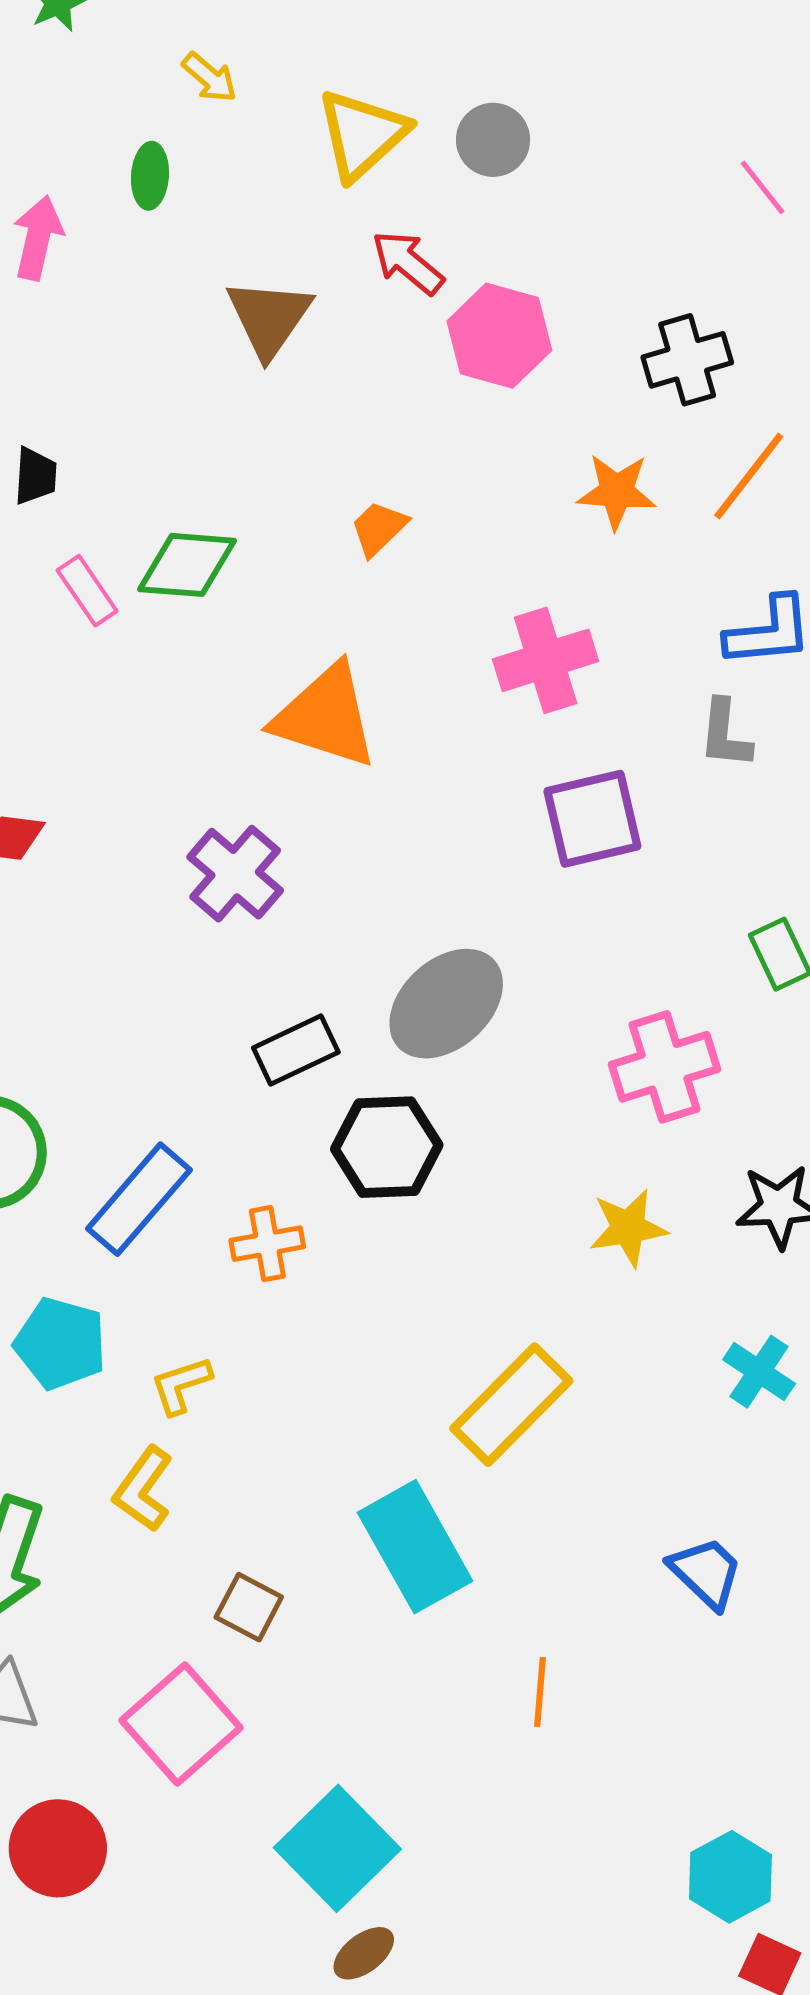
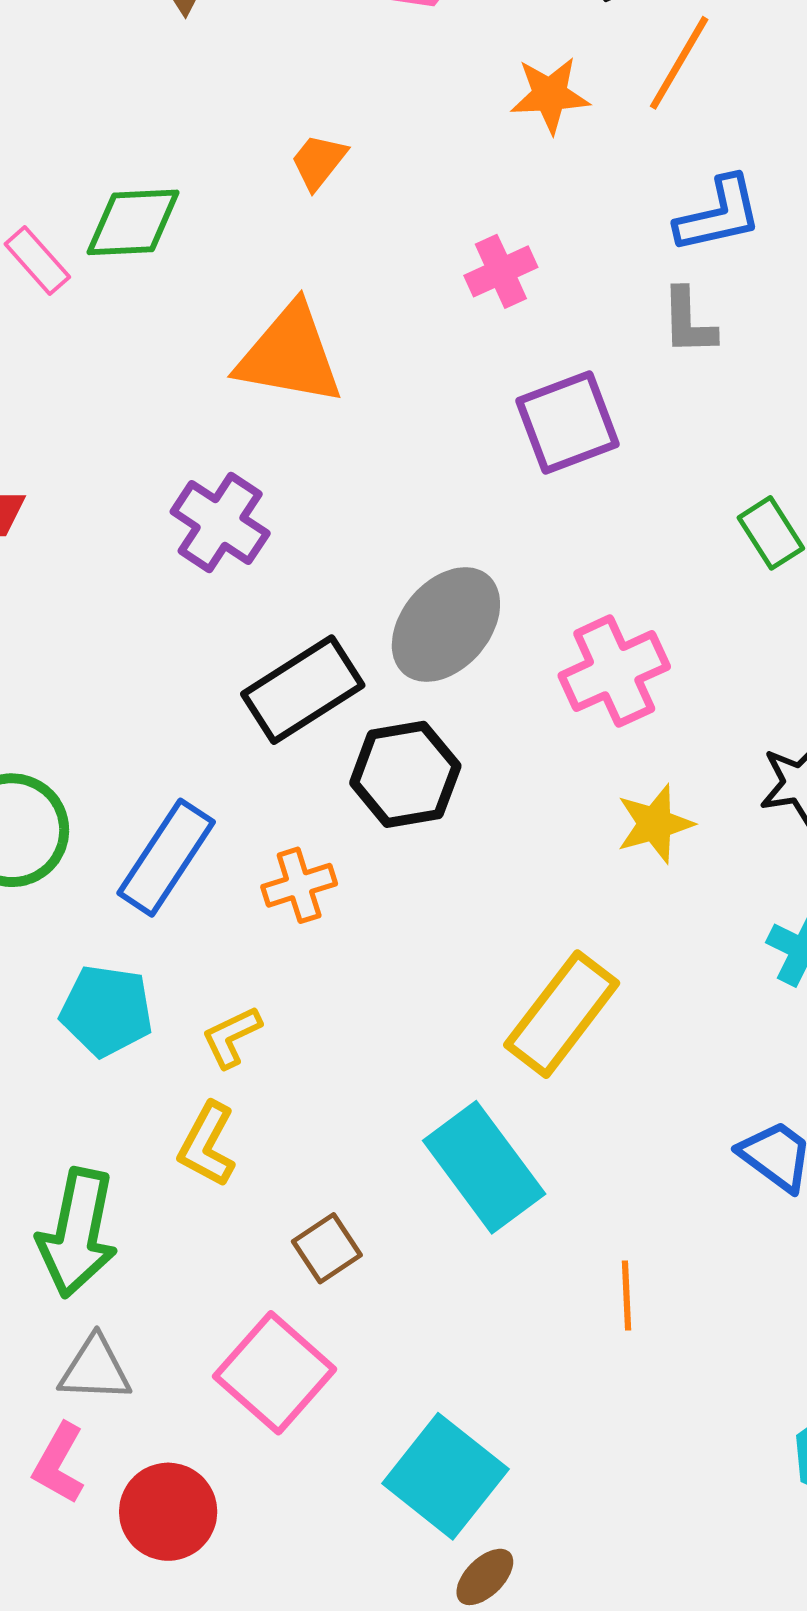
pink cross: (546, 660) -> (501, 271), size x0.7
black rectangle: (296, 1050) -> (303, 690), size x1.4
pink cross: (665, 1067) -> (614, 671), moved
brown square: (249, 1607) -> (327, 1248), turned 36

